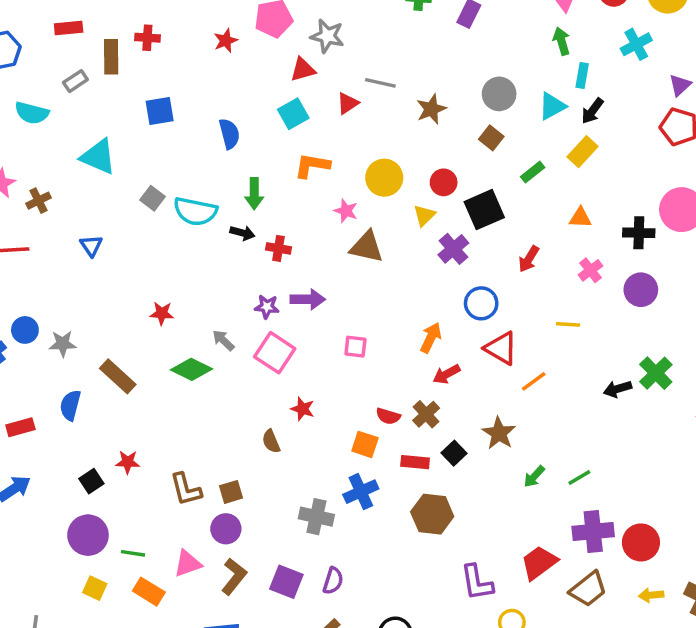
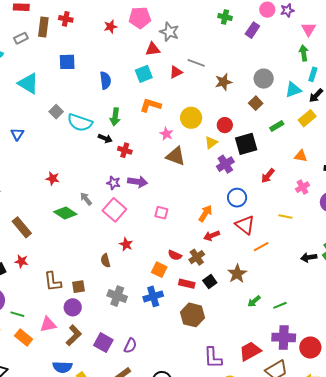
brown rectangle: (118, 376) -> (22, 227), moved
gray cross: (316, 517) -> (117, 296), moved

